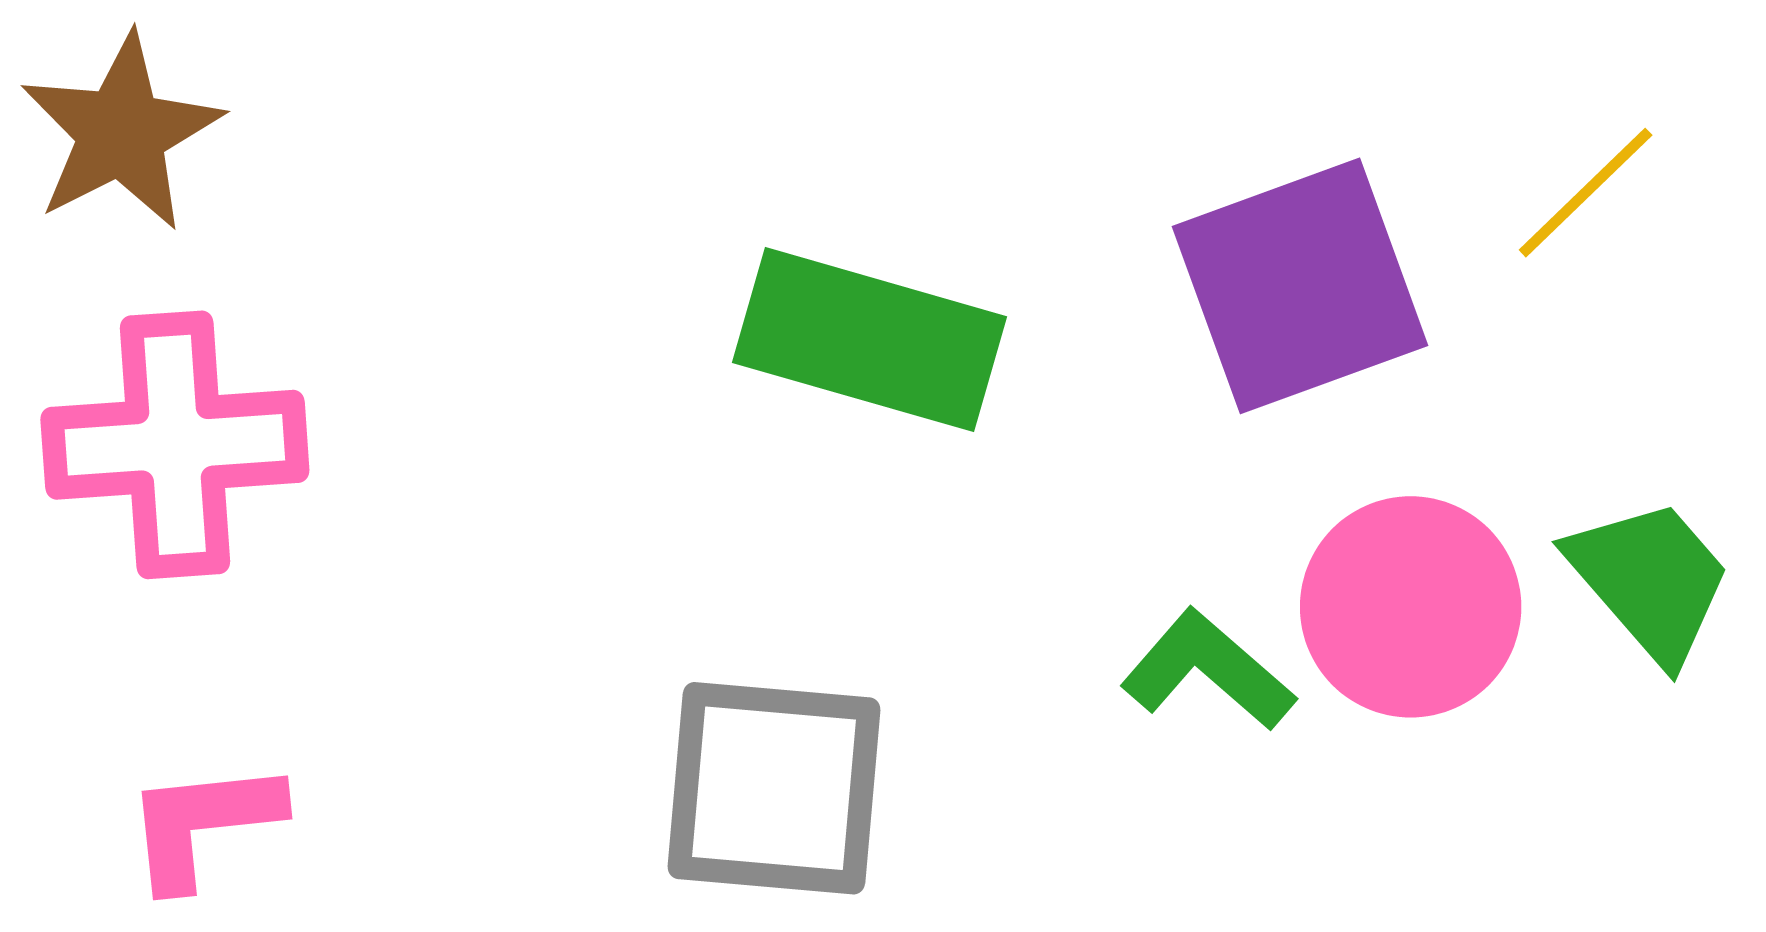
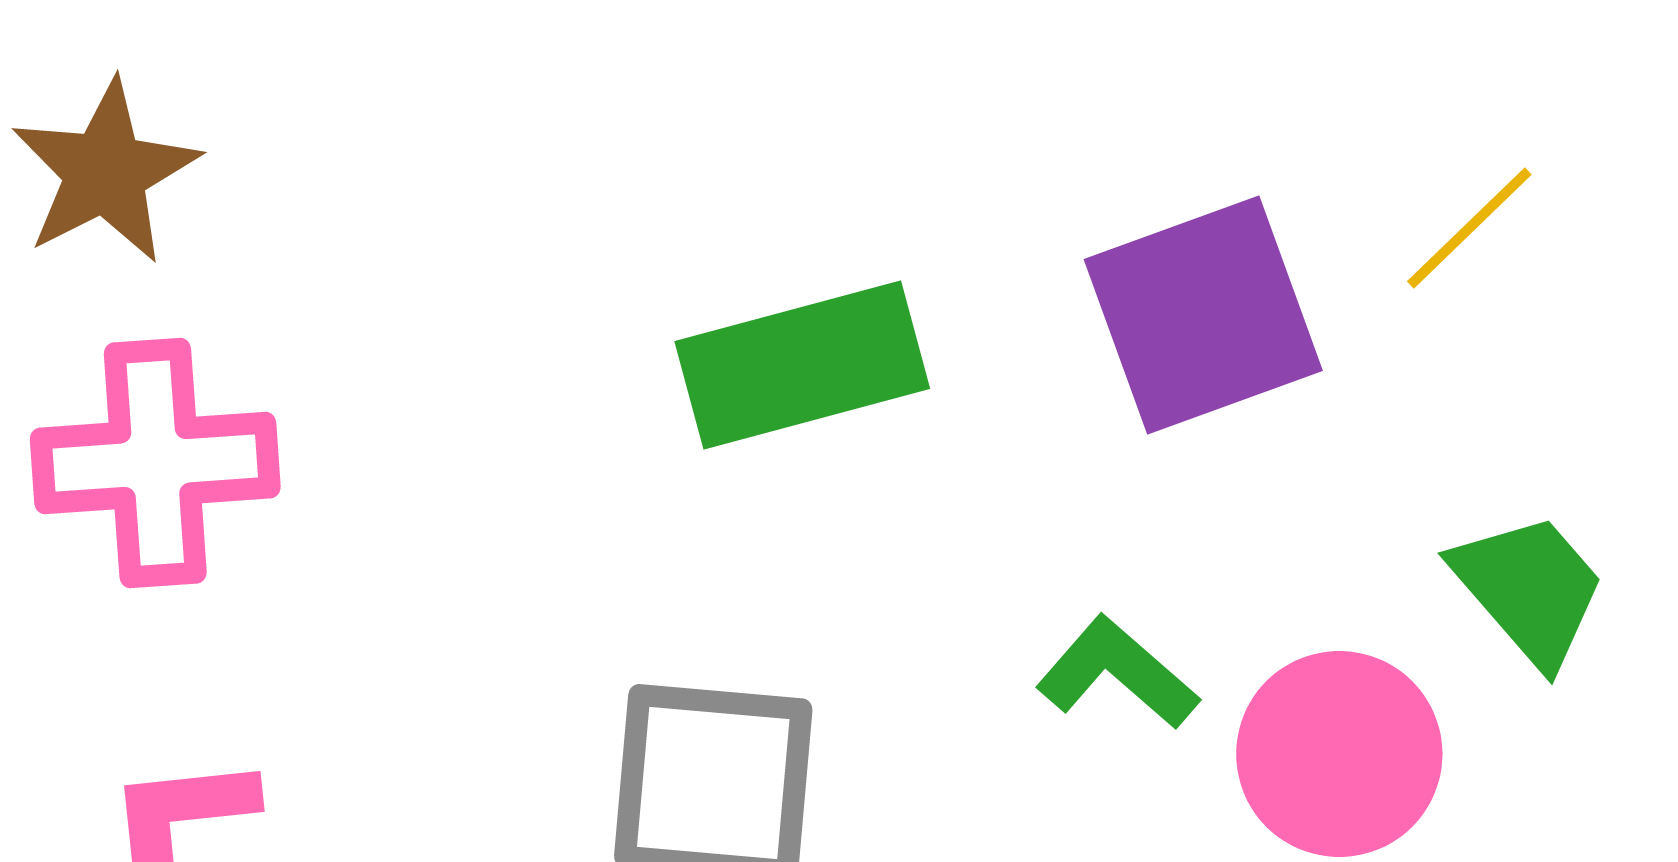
green rectangle: (870, 340) -> (802, 365), turned -31
pink circle: (1411, 607) -> (1339, 754), moved

